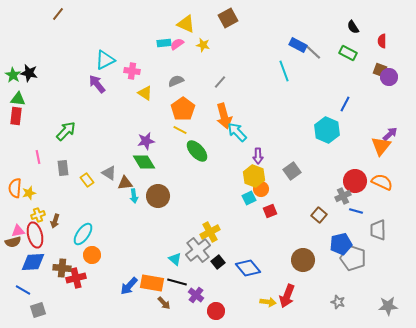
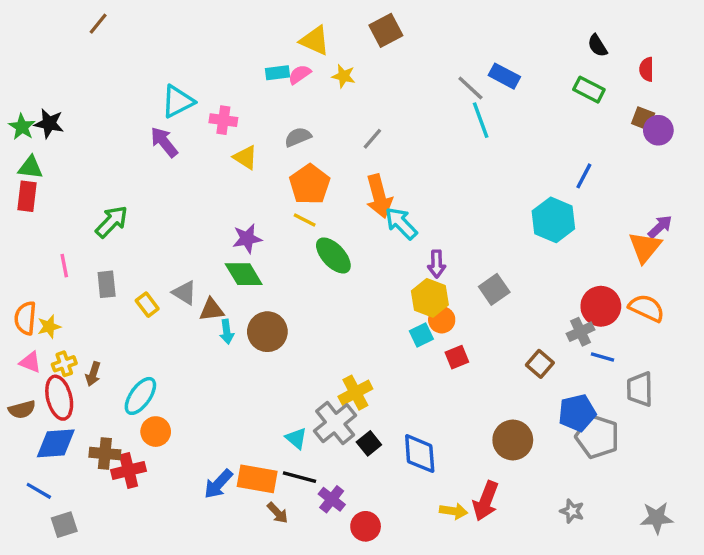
gray line: (313, 52) -> (470, 88), moved
pink triangle: (18, 231) -> (30, 362), moved, turned 32
blue diamond: (248, 268) -> (420, 454), turned 35

